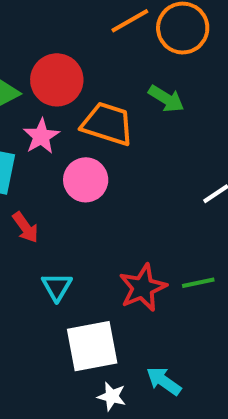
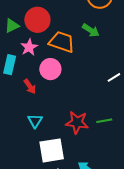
red arrow: (26, 227) -> (30, 86), moved
red star: (143, 288) -> (77, 122), turned 30

